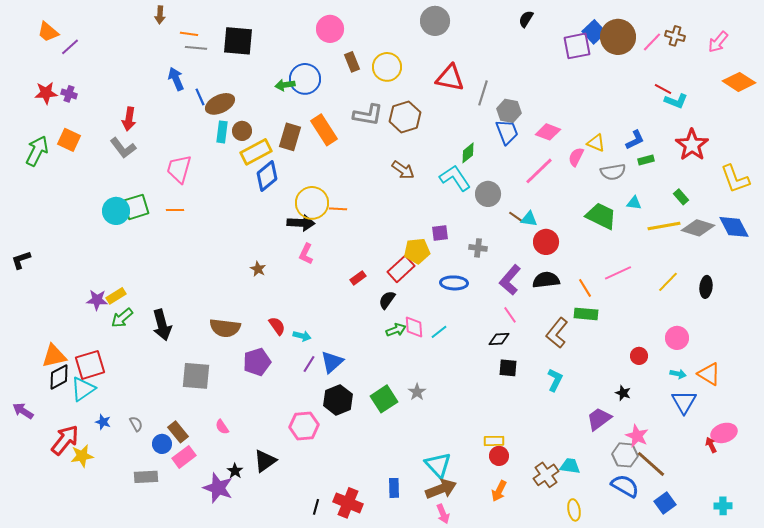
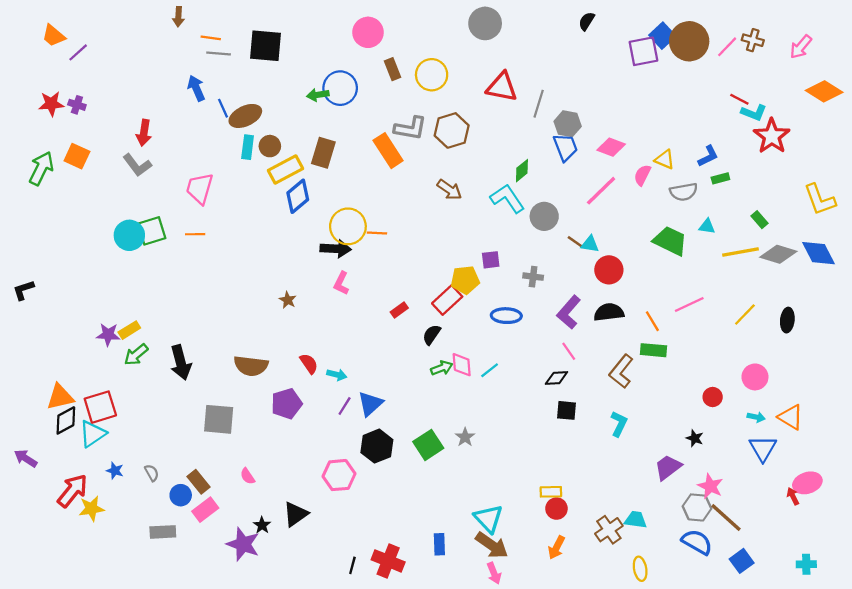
orange rectangle: (324, 130) -> (388, 151), moved
red star: (692, 145) -> (772, 136), moved
brown arrow: (441, 489) -> (492, 545), turned 56

